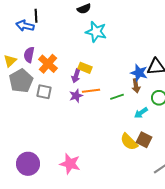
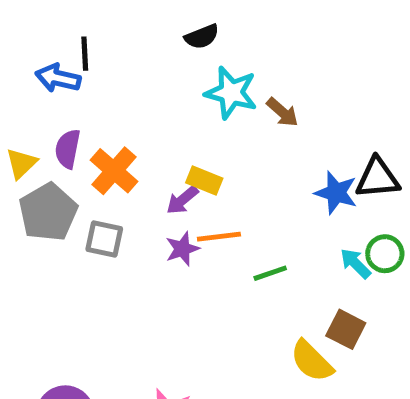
purple arrow: (76, 76) -> (182, 200), turned 32
brown arrow: (136, 86) -> (282, 112), moved, turned -40
green line: (117, 97) -> (270, 273), moved
cyan arrow: (141, 113) -> (356, 263), moved, turned 80
brown square: (144, 140) -> (346, 329), moved

